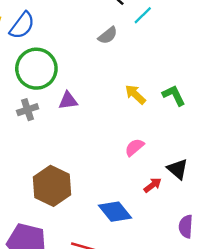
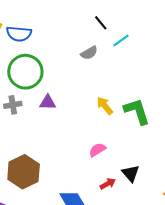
blue semicircle: (22, 25) -> (19, 34), turned 50
green L-shape: (174, 95) -> (137, 111), size x1.4

